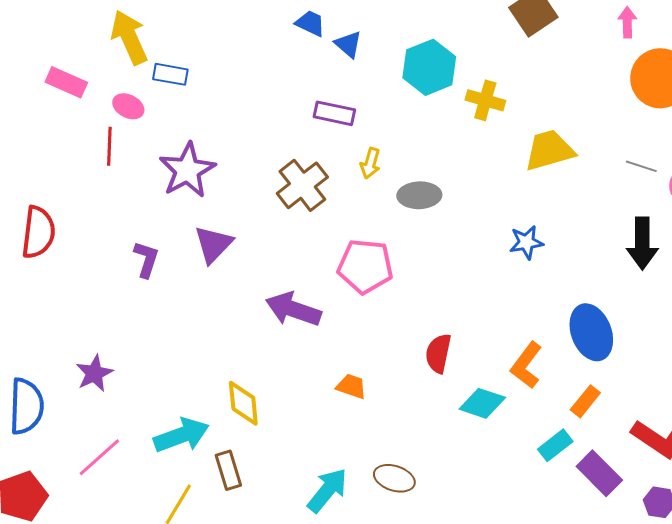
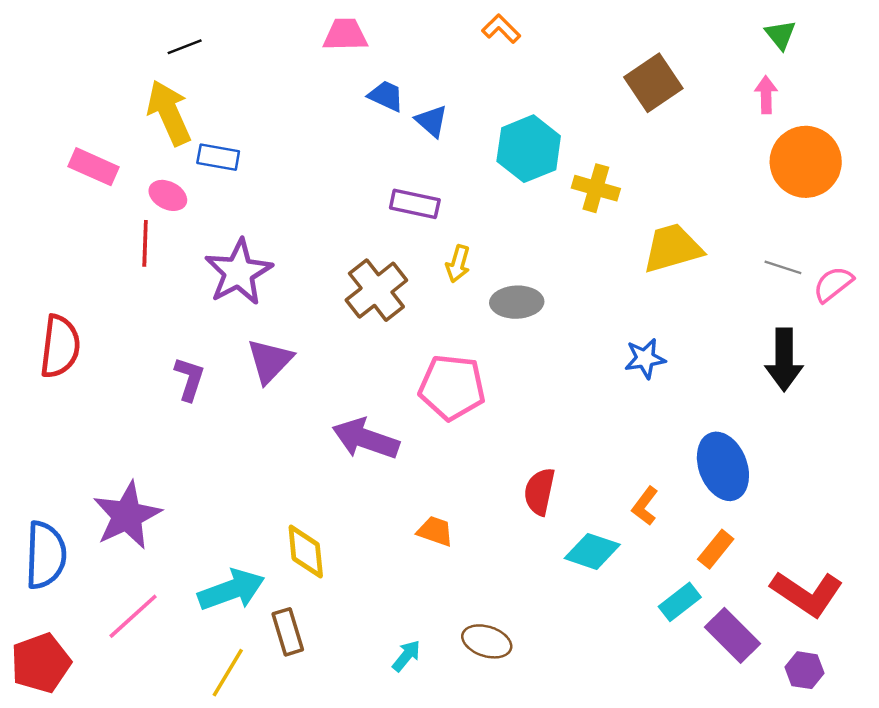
orange L-shape: (526, 365) -> (645, 506), size x0.7
purple star: (94, 373) -> (127, 516), size x1.5
cyan arrow: (327, 490) -> (406, 656), size x0.6

